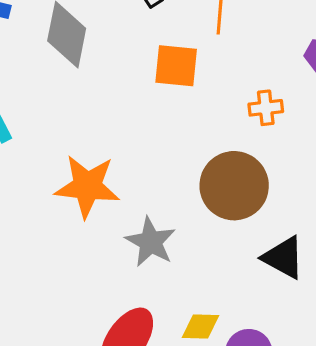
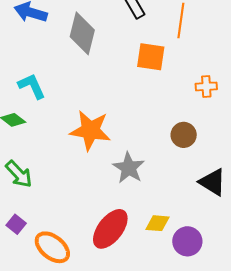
brown circle: (234, 186) -> (184, 135), size x0.6

